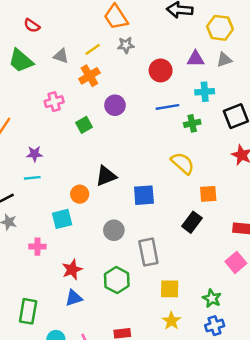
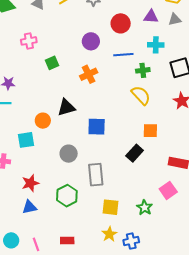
orange cross: (89, 76) -> (89, 74), moved
purple circle: (115, 105) -> (91, 41), moved
yellow semicircle: (183, 163) -> (141, 95), moved
green star: (212, 298) -> (145, 208), moved
blue cross: (215, 326) -> (131, 241), moved

